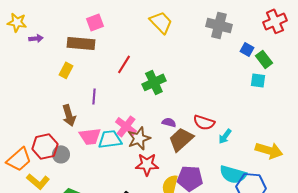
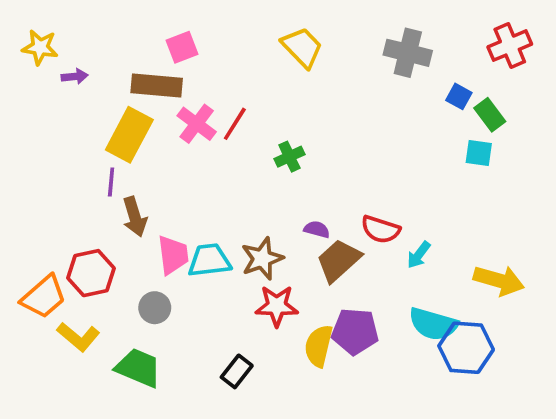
yellow rectangle: (66, 70) -> (129, 135), size x1.8
green cross: (154, 82) -> (289, 157), size x0.7
purple line: (94, 96) -> (111, 182), moved
pink cross: (126, 126) -> (197, 124), moved
pink trapezoid: (90, 136) -> (173, 255), turned -90
gray circle: (61, 154) -> (155, 308), moved

